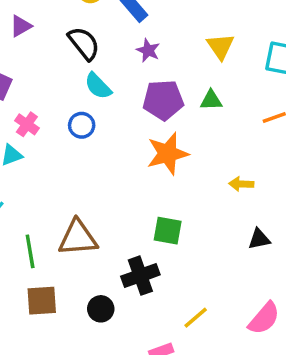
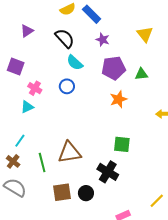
green triangle: (211, 100) -> (141, 74), moved
orange star: (168, 154) -> (118, 99), size x0.7
black cross: (140, 276) -> (108, 172), turned -35
brown square: (42, 301) -> (62, 192), moved
yellow line: (196, 318) -> (157, 201), moved

